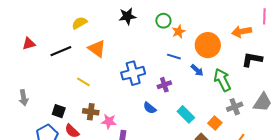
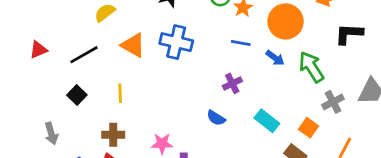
blue cross: (133, 73) -> (176, 42), moved, turned 35
yellow line: (83, 82) -> (120, 93), turned 64
gray arrow: (24, 98) -> (51, 133), moved
black square: (59, 111) -> (77, 95), moved, turned 32
brown cross: (91, 112) -> (113, 135), moved

